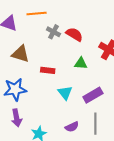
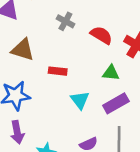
red semicircle: (74, 34) -> (101, 35), moved
green triangle: (81, 63) -> (111, 73), moved

